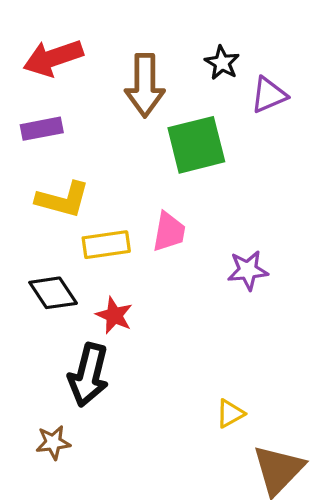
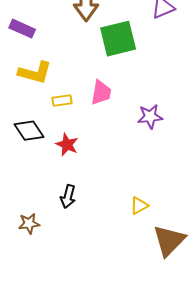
purple rectangle: (42, 129) -> (22, 29), turned 35
yellow rectangle: (106, 245) -> (62, 101), size x0.7
black arrow: (89, 375) -> (68, 197), moved, size x0.6

